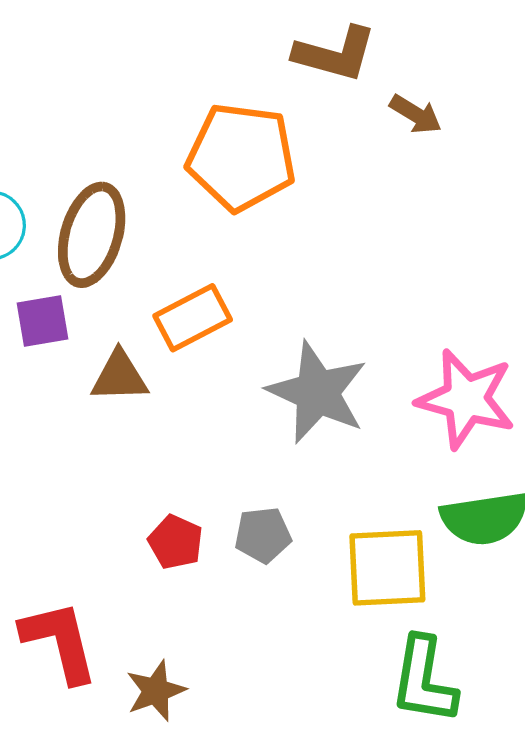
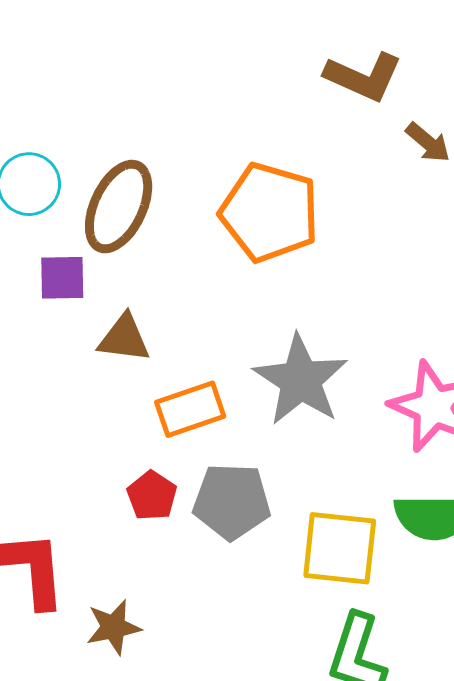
orange pentagon: (241, 157) -> (270, 212), moved
orange rectangle: (193, 318) -> (190, 409), moved
gray pentagon: (263, 535) -> (232, 501), size x1.5

